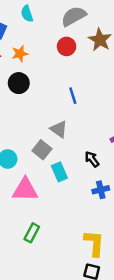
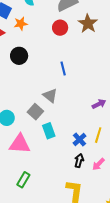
orange star: (20, 54) -> (21, 24), moved
black arrow: (92, 159) -> (79, 161), moved, turned 48
blue cross: (101, 190) -> (80, 139), moved, turned -32

